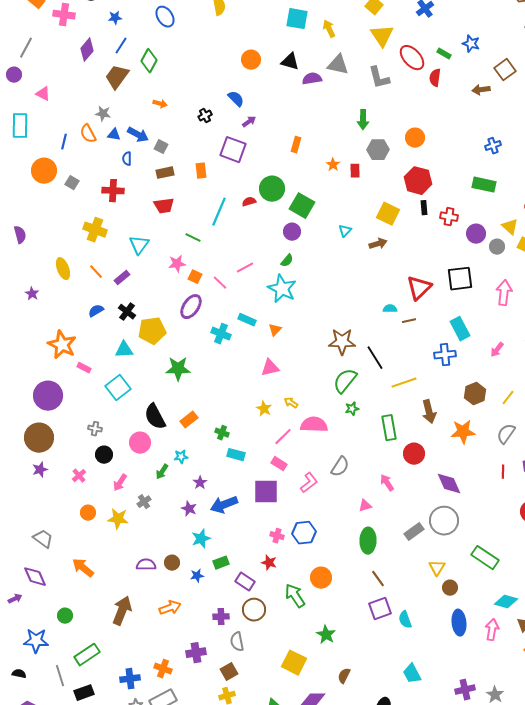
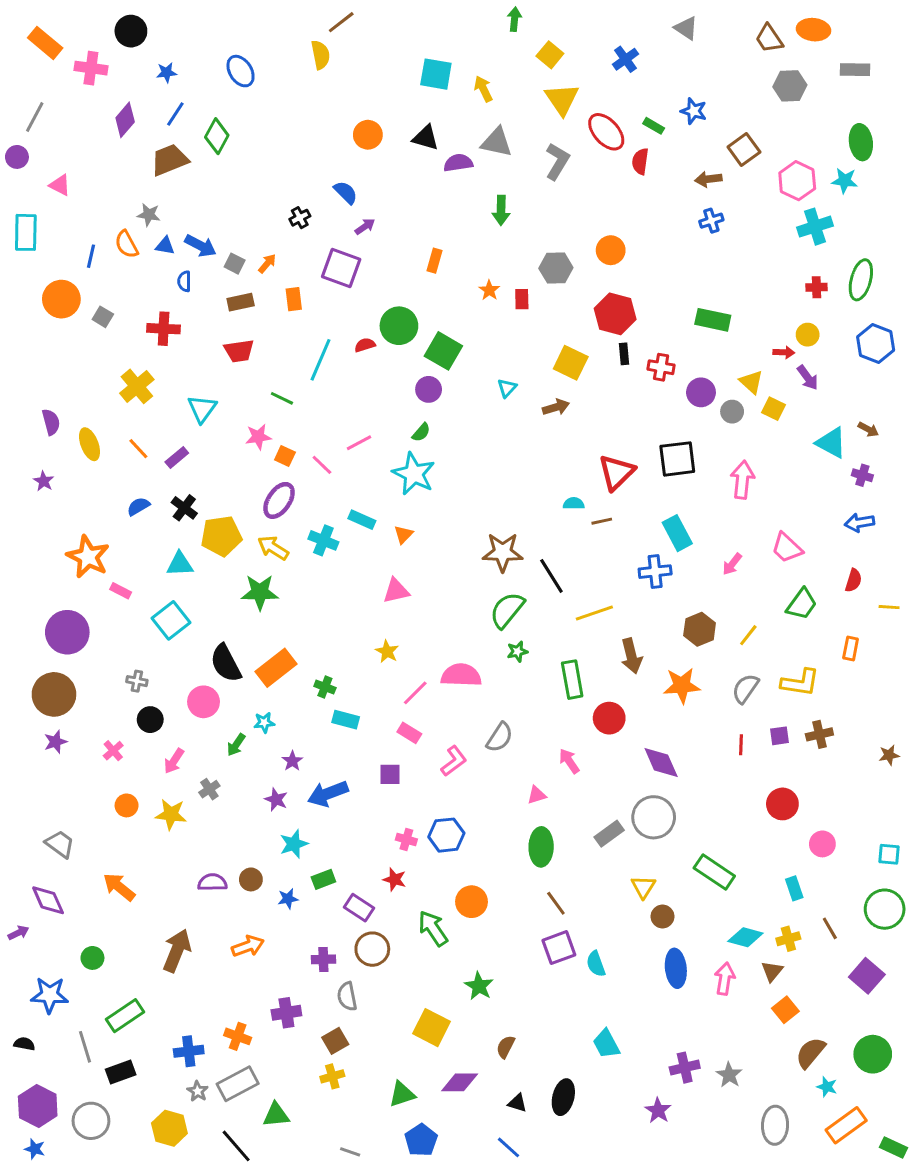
brown trapezoid: (117, 77) -> (169, 160), turned 32
gray L-shape: (379, 78) -> (557, 161), turned -135
orange arrow: (160, 104) -> (267, 264), moved, turned -64
green arrow: (363, 120) -> (501, 210), moved
blue cross: (493, 146) -> (711, 221), moved
yellow cross: (95, 230) -> (137, 386), turned 30
purple semicircle: (20, 235) -> (51, 422), moved
yellow arrow: (291, 403) -> (273, 548), moved, size x1.5
orange rectangle: (189, 420) -> (276, 668), size x1.5
purple square: (266, 492) -> (390, 774), size x0.6

